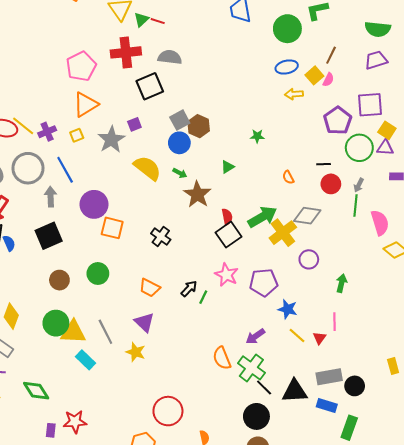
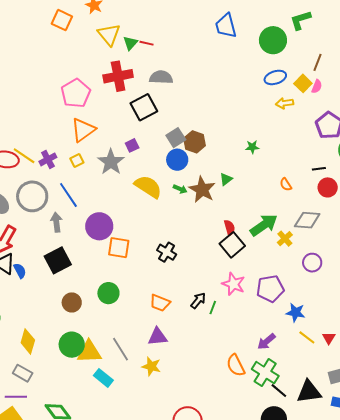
brown star: (197, 194) -> (202, 190), moved
yellow cross: (283, 233) -> (285, 239), size x0.6
purple triangle: (144, 322) -> (157, 337), turned -45

